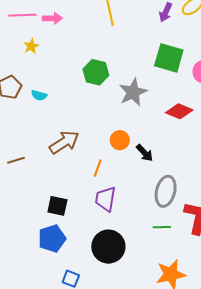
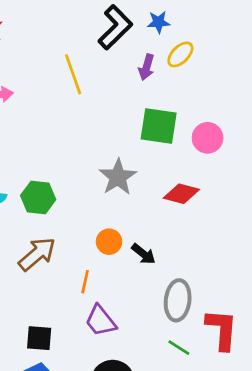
green hexagon: (96, 72) -> (38, 198), moved
purple trapezoid: (105, 199) -> (101, 321), turned -40
green line: (162, 227) -> (179, 348), turned 42

